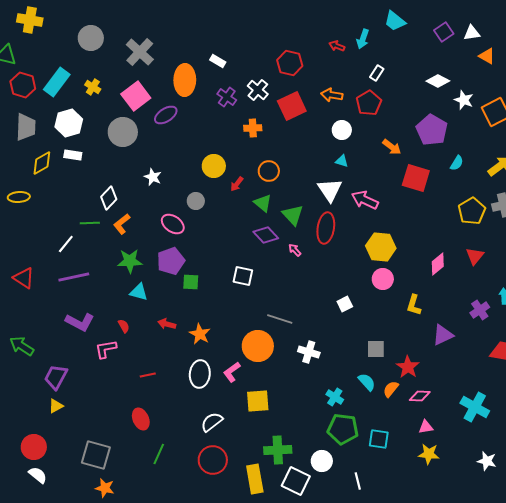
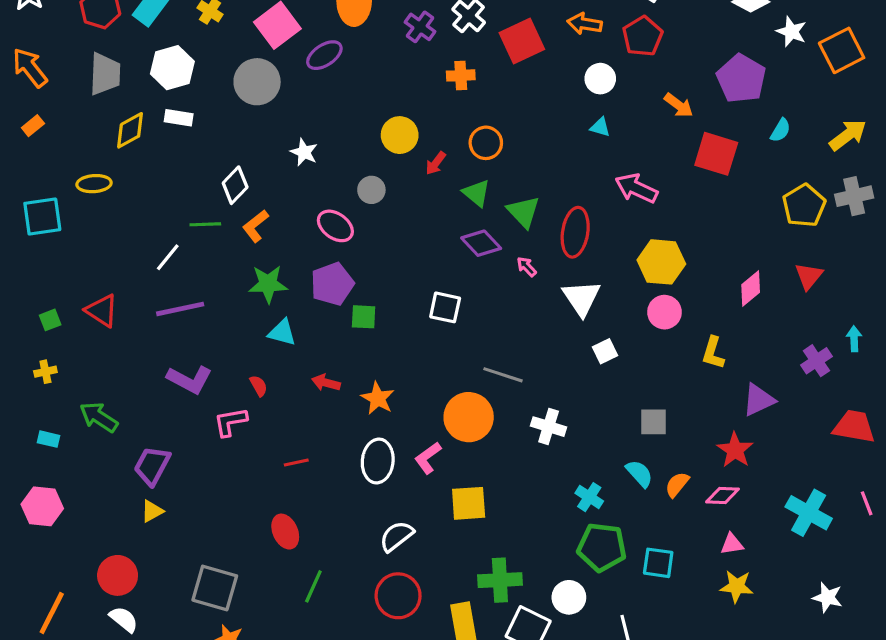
white triangle: (330, 190) -> (581, 298), moved
red star: (408, 367) -> (735, 450), moved

